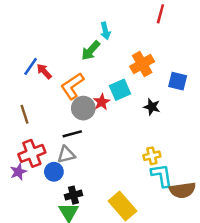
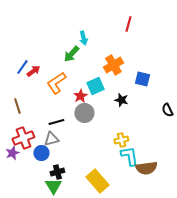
red arrow: (44, 71) -> (33, 71), turned 96
gray circle: (83, 108) -> (84, 113), moved

